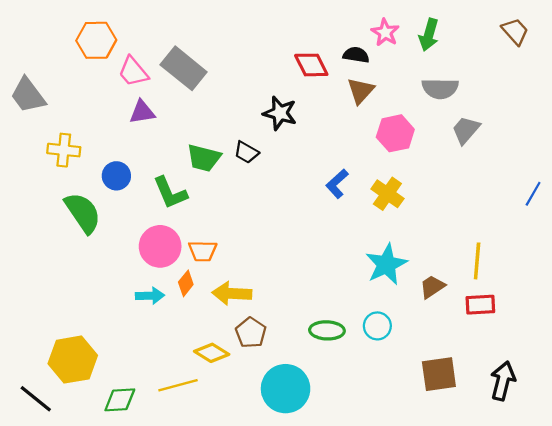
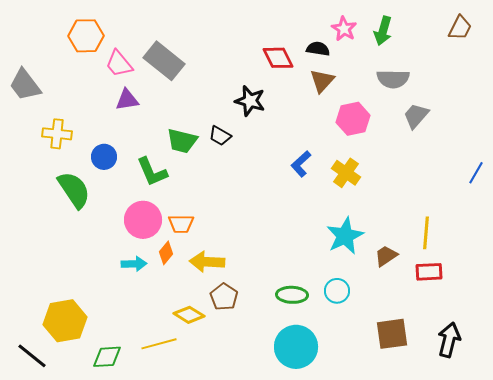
brown trapezoid: (515, 31) -> (460, 28), turned 68
cyan circle: (286, 389) -> (296, 347), moved

